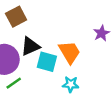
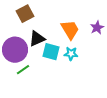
orange trapezoid: (69, 52) -> (70, 30), moved
cyan star: (71, 84) -> (71, 54), moved

